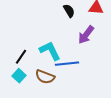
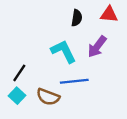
black semicircle: (69, 11) -> (77, 18), turned 40
cyan L-shape: (50, 51) -> (64, 51), moved

